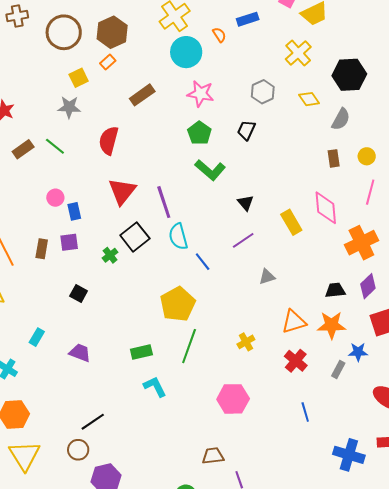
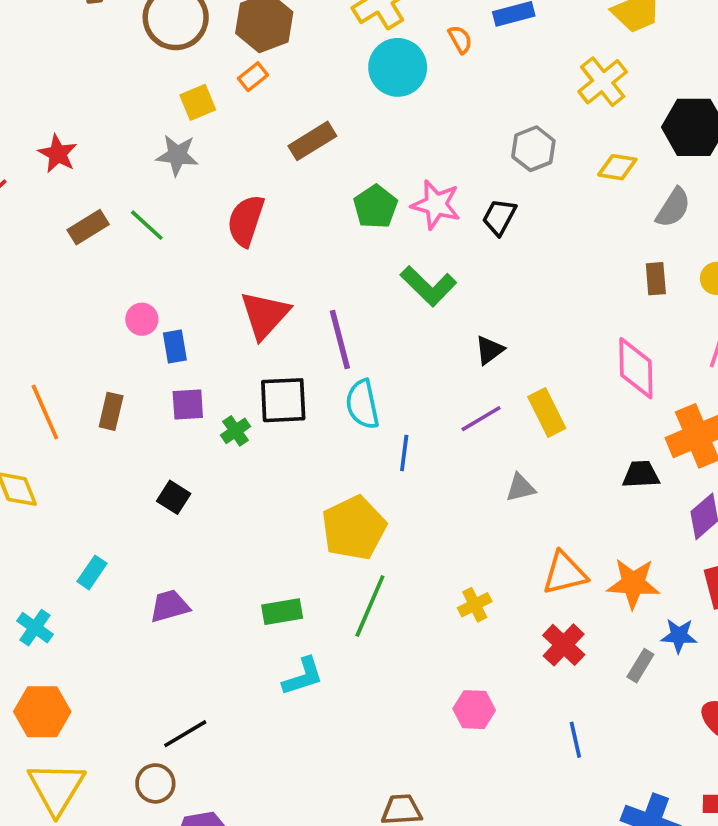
pink star: (200, 94) -> (436, 205), moved
yellow diamond: (309, 99) -> (617, 167), turned -50
green pentagon: (199, 133) -> (375, 207), moved
black triangle: (246, 203) -> (489, 350), turned 30
yellow rectangle: (291, 222) -> (547, 413), moved
black square: (135, 237) -> (283, 400), turned 32
purple square: (69, 242) -> (188, 404), moved
blue line: (203, 262) -> (404, 453), turned 42
black trapezoid: (335, 290) -> (641, 474), moved
purple trapezoid: (80, 353) -> (170, 606), turned -40
cyan L-shape: (155, 387) -> (303, 676), turned 95
pink hexagon: (233, 399) -> (474, 710), moved, size x0.7

